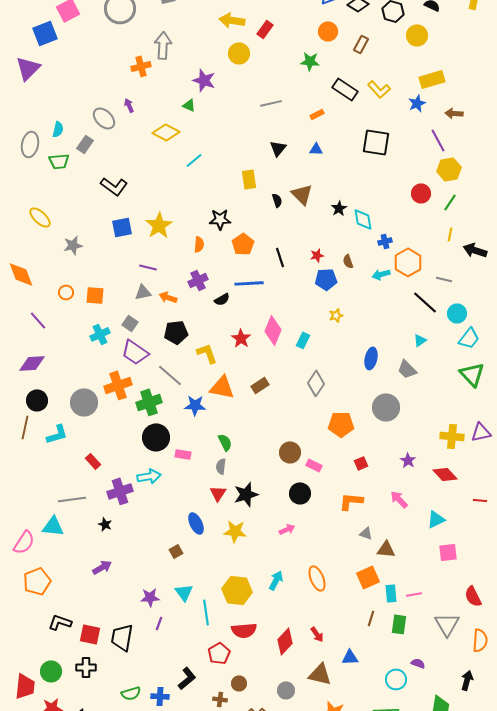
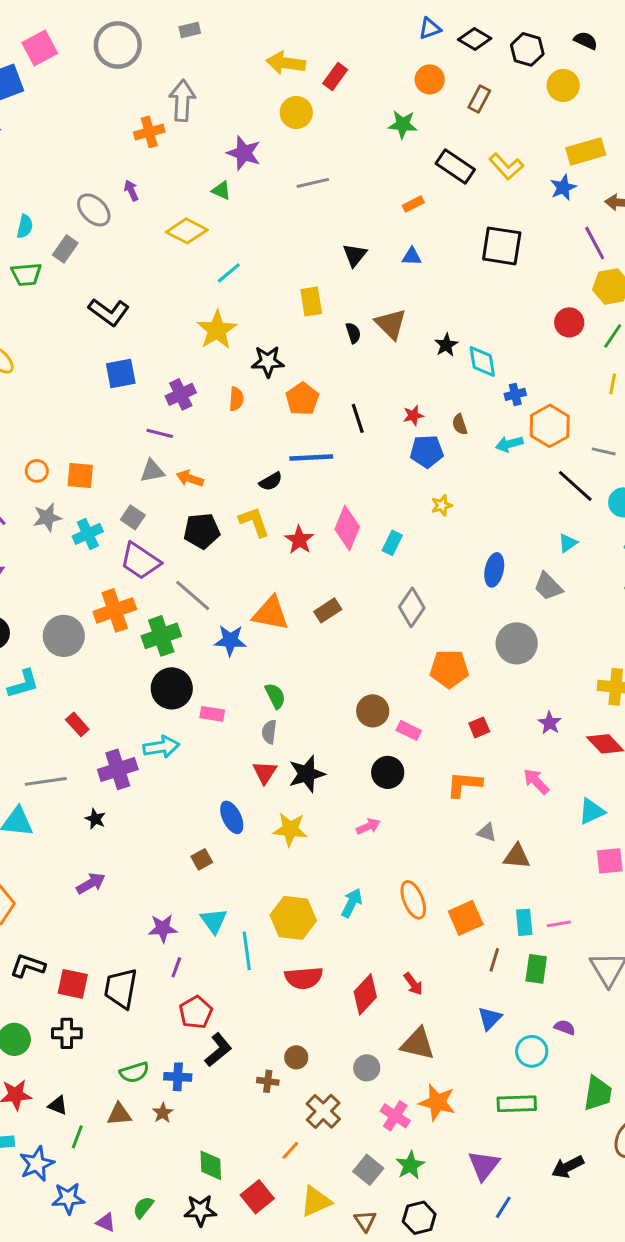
gray line: (271, 103) -> (313, 183), moved
yellow star: (159, 225) -> (217, 330), moved
gray star: (73, 245) -> (47, 517), moved
purple cross: (198, 280) -> (181, 394), moved
yellow L-shape: (207, 353) -> (254, 522), moved
orange square: (368, 577) -> (466, 918), moved
red pentagon: (219, 653) -> (196, 1012), moved
blue triangle: (350, 657) -> (490, 1018), moved, turned -42

